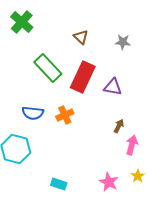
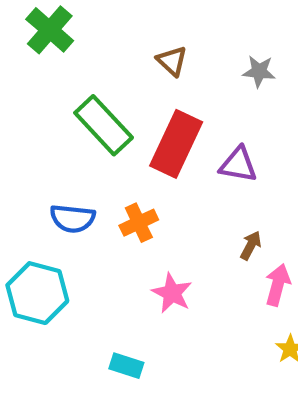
pink star: (109, 182) -> (172, 293), moved

